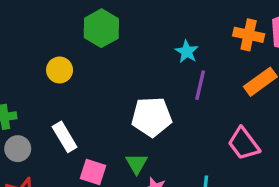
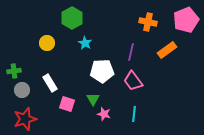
orange cross: (249, 35) -> (148, 22), moved
cyan star: (187, 52) -> (85, 43), moved
pink trapezoid: (244, 144) -> (133, 81), moved

